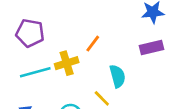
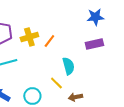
yellow cross: (67, 63) -> (29, 37), moved

